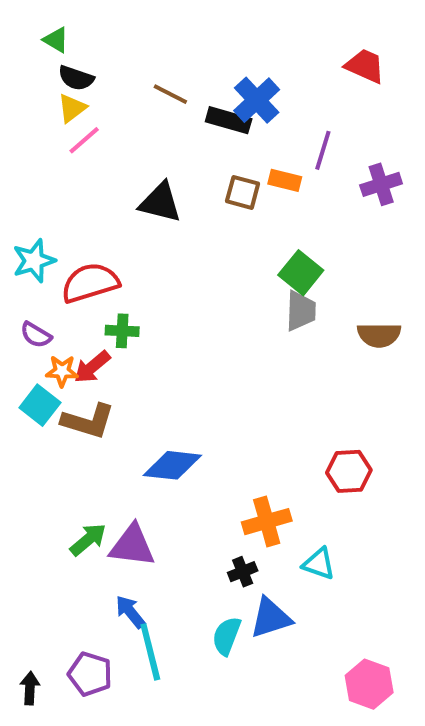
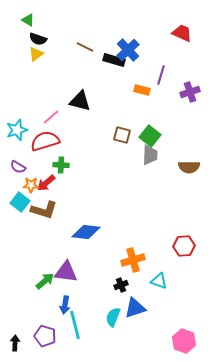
pink line: (84, 140) -> (51, 117), moved
brown square: (243, 192) -> (122, 135), moved
red hexagon: (349, 471) -> (184, 246), moved
green arrow: (88, 540) -> (45, 281), moved
blue arrow: (130, 612) -> (65, 305), turned -132

